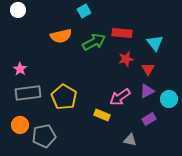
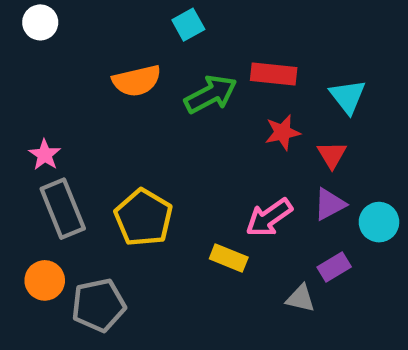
gray rectangle: (28, 93) -> (63, 209), turned 75
gray triangle: (130, 140) -> (300, 298), moved

